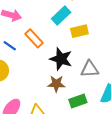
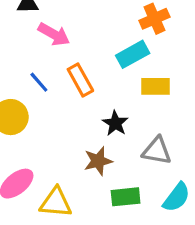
black star: (61, 59) -> (115, 123), size x0.7
brown star: (56, 84) -> (98, 161), turned -30

